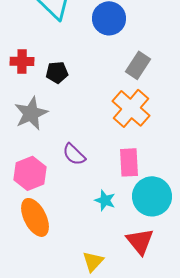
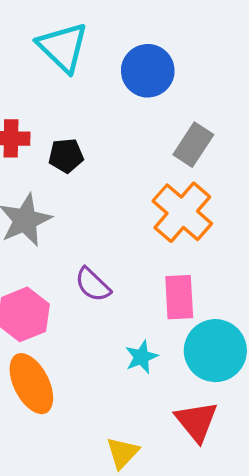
cyan star: (105, 200) -> (141, 357), turned 30

